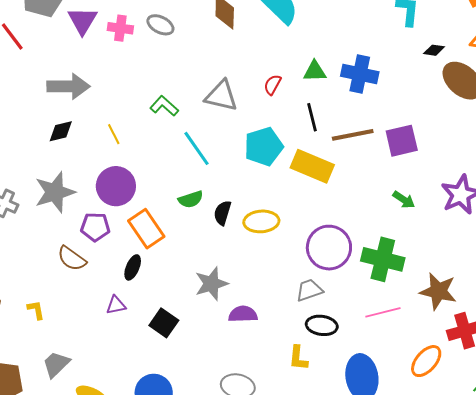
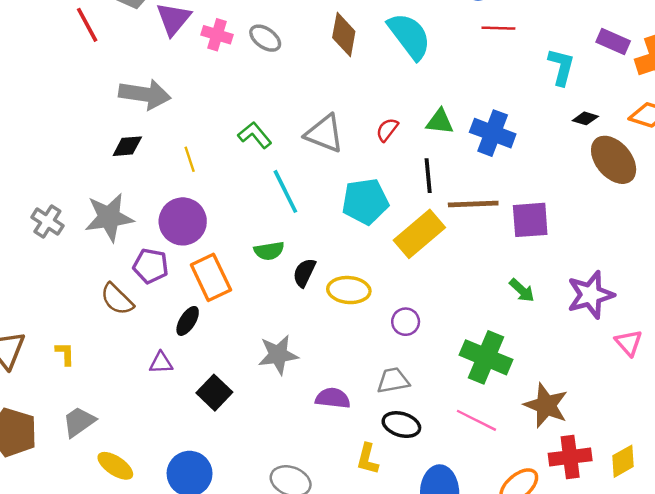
yellow rectangle: (312, 166) -> (419, 234), turned -72
purple circle: (329, 248) -> (406, 322), moved, size x0.5
pink line: (383, 312) -> (476, 420), turned 32
purple semicircle: (243, 314) -> (333, 398), moved

